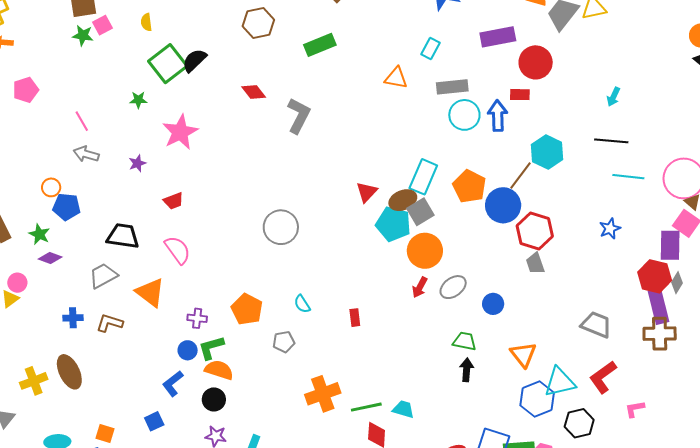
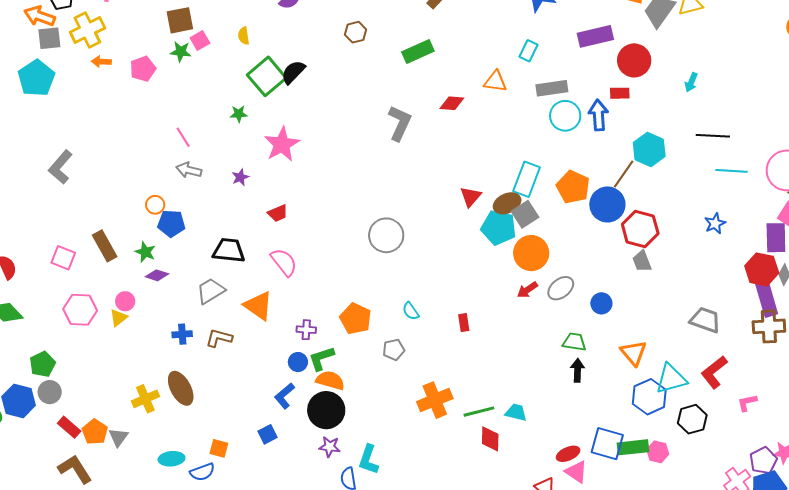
brown hexagon: (258, 23) -> (356, 32), size x0.7
pink pentagon: (26, 90) -> (143, 69), moved
red diamond: (254, 92) -> (452, 103), moved, turned -45
cyan arrow: (613, 97) -> (691, 82), moved
red arrow: (420, 287) -> (527, 290), turned 30
black circle: (214, 399) -> (326, 410), size x1.6

